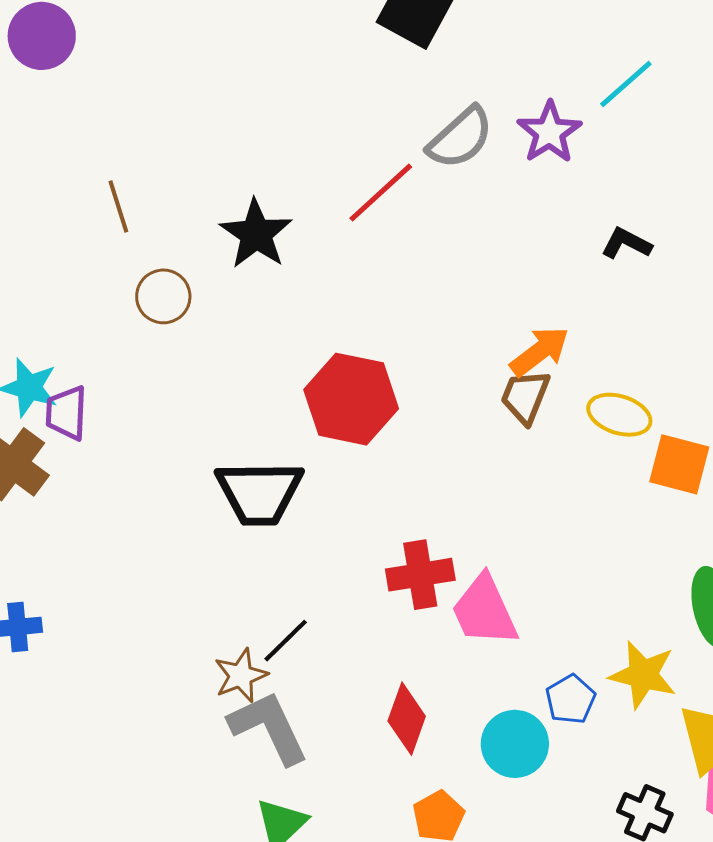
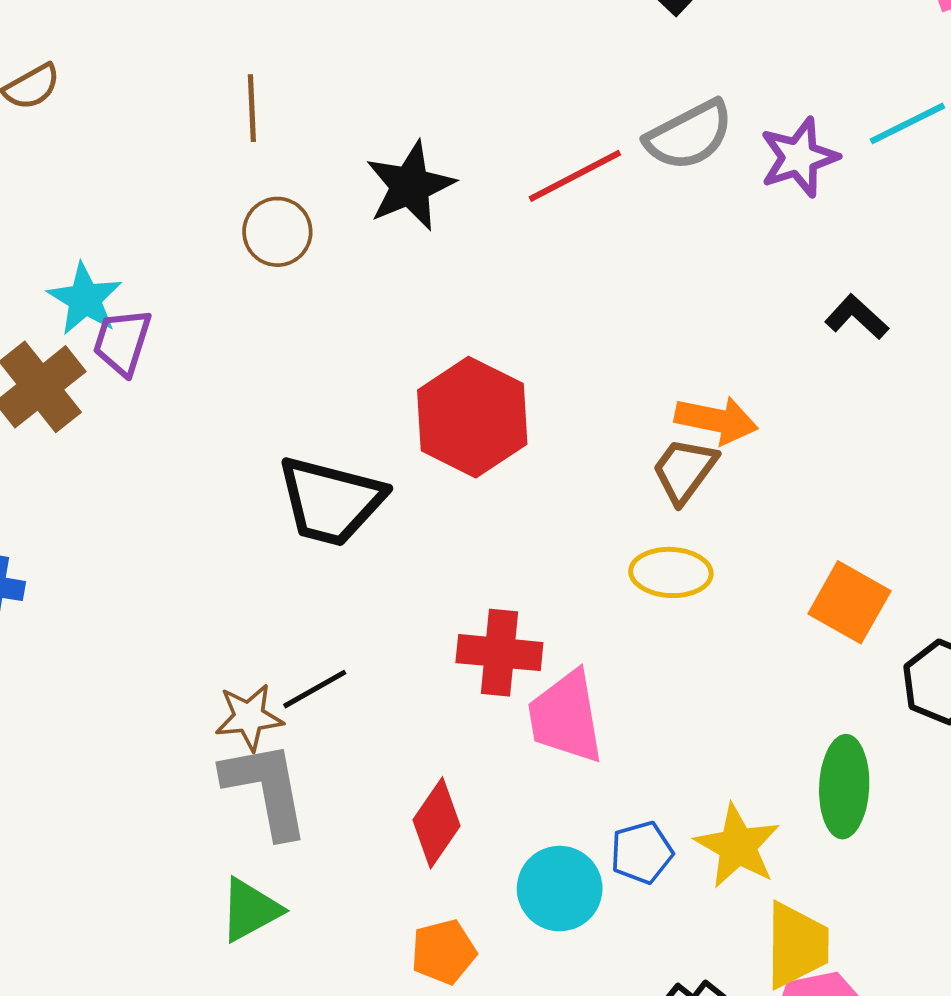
orange arrow: (540, 351) -> (716, 420), turned 34
yellow ellipse: (619, 415) -> (671, 572), moved, turned -30

